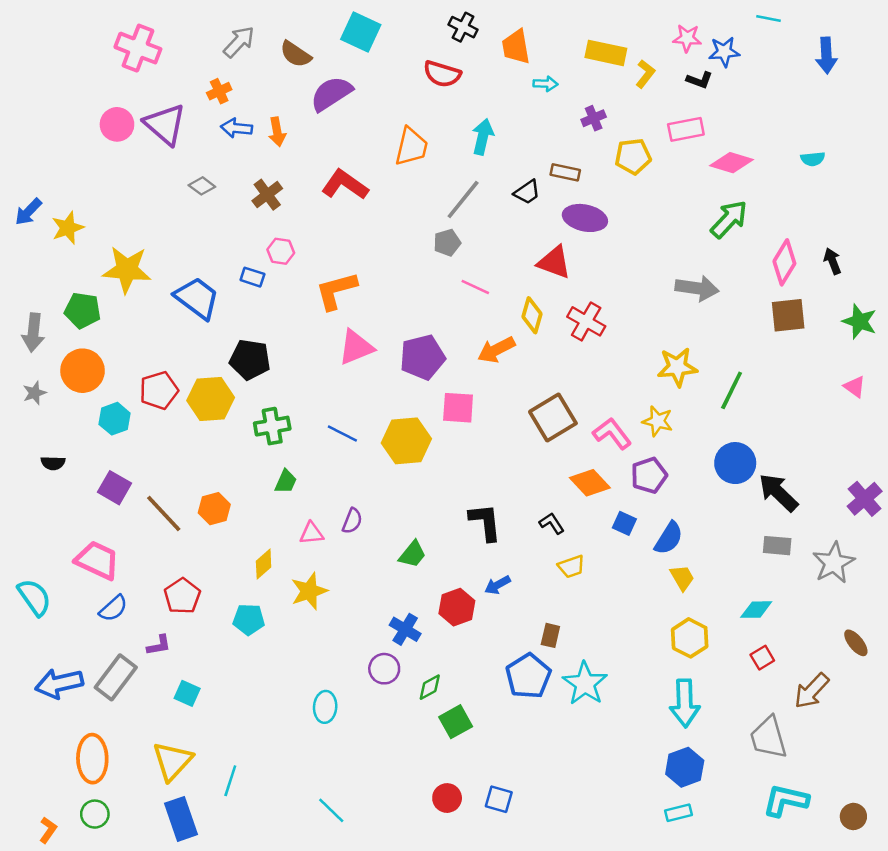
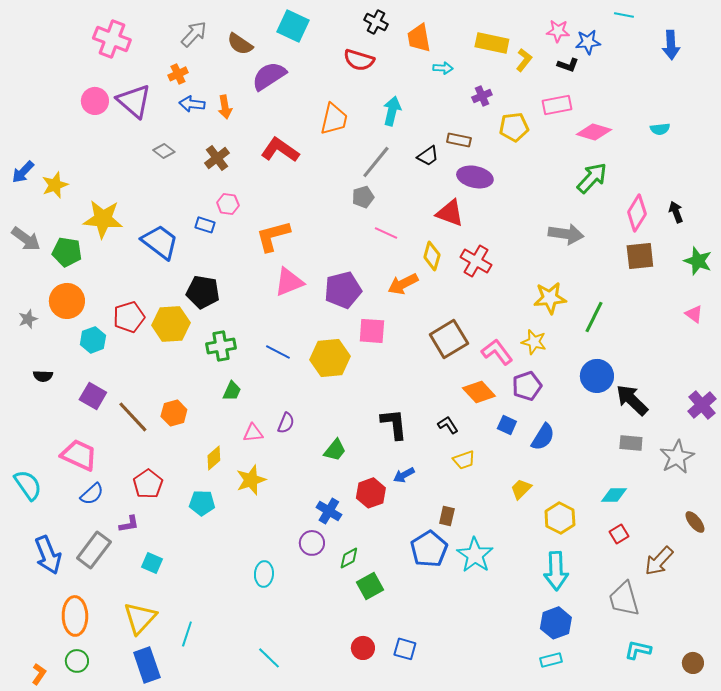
gray arrow: (33, 333) -> (26, 239), moved, turned -60
yellow trapezoid: (682, 578) -> (521, 489), moved, turned -105
blue arrow: (59, 683) -> (48, 555), turned -99
cyan L-shape: (786, 800) -> (638, 650), size x0.7

